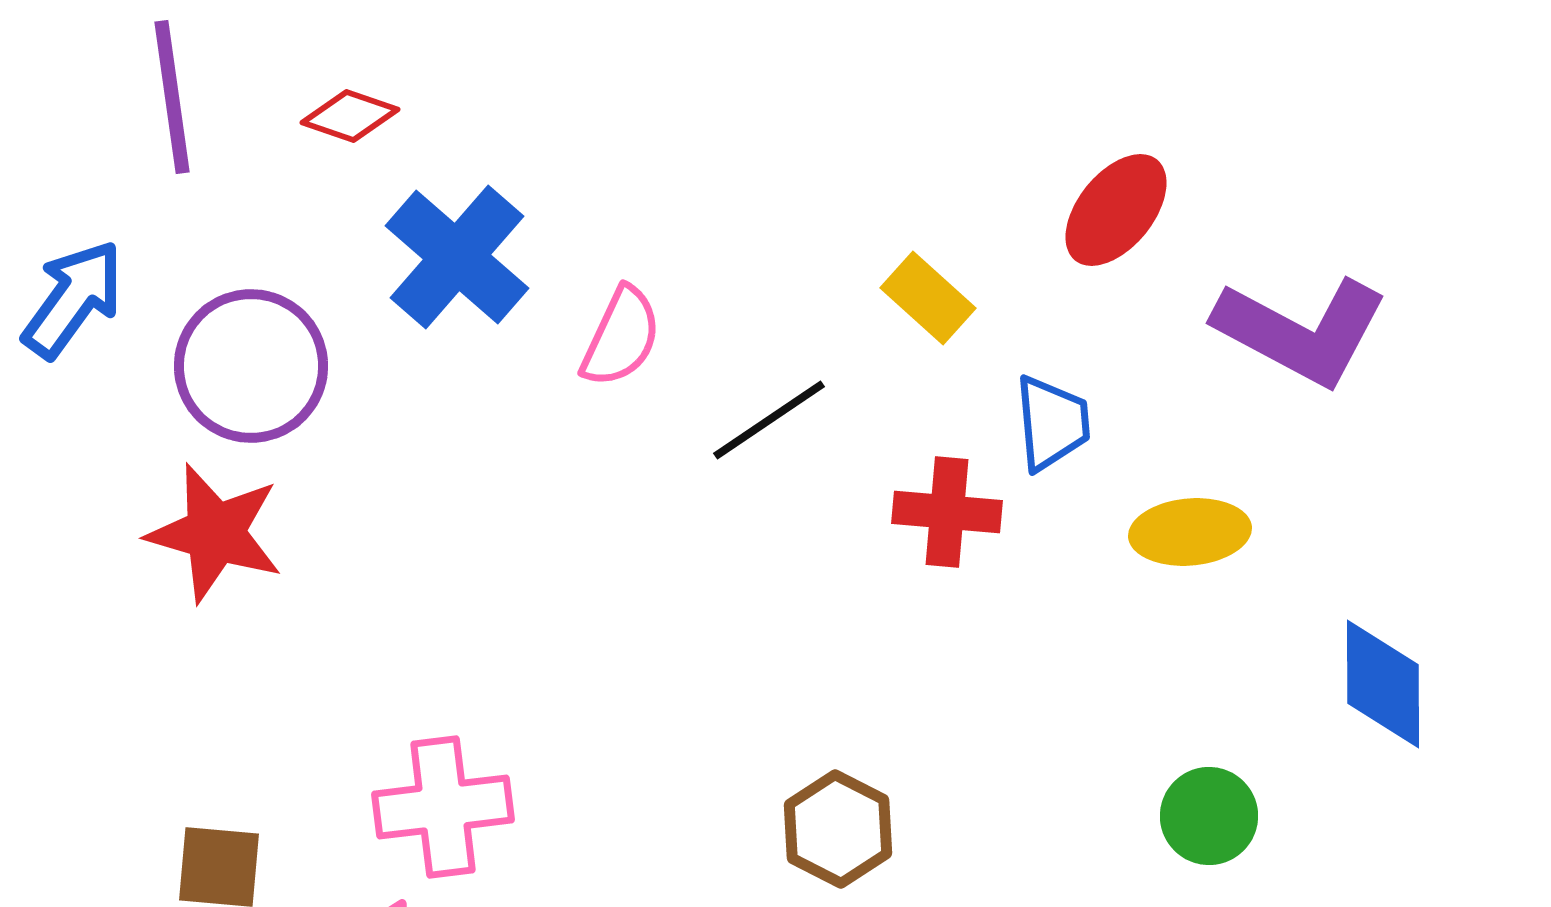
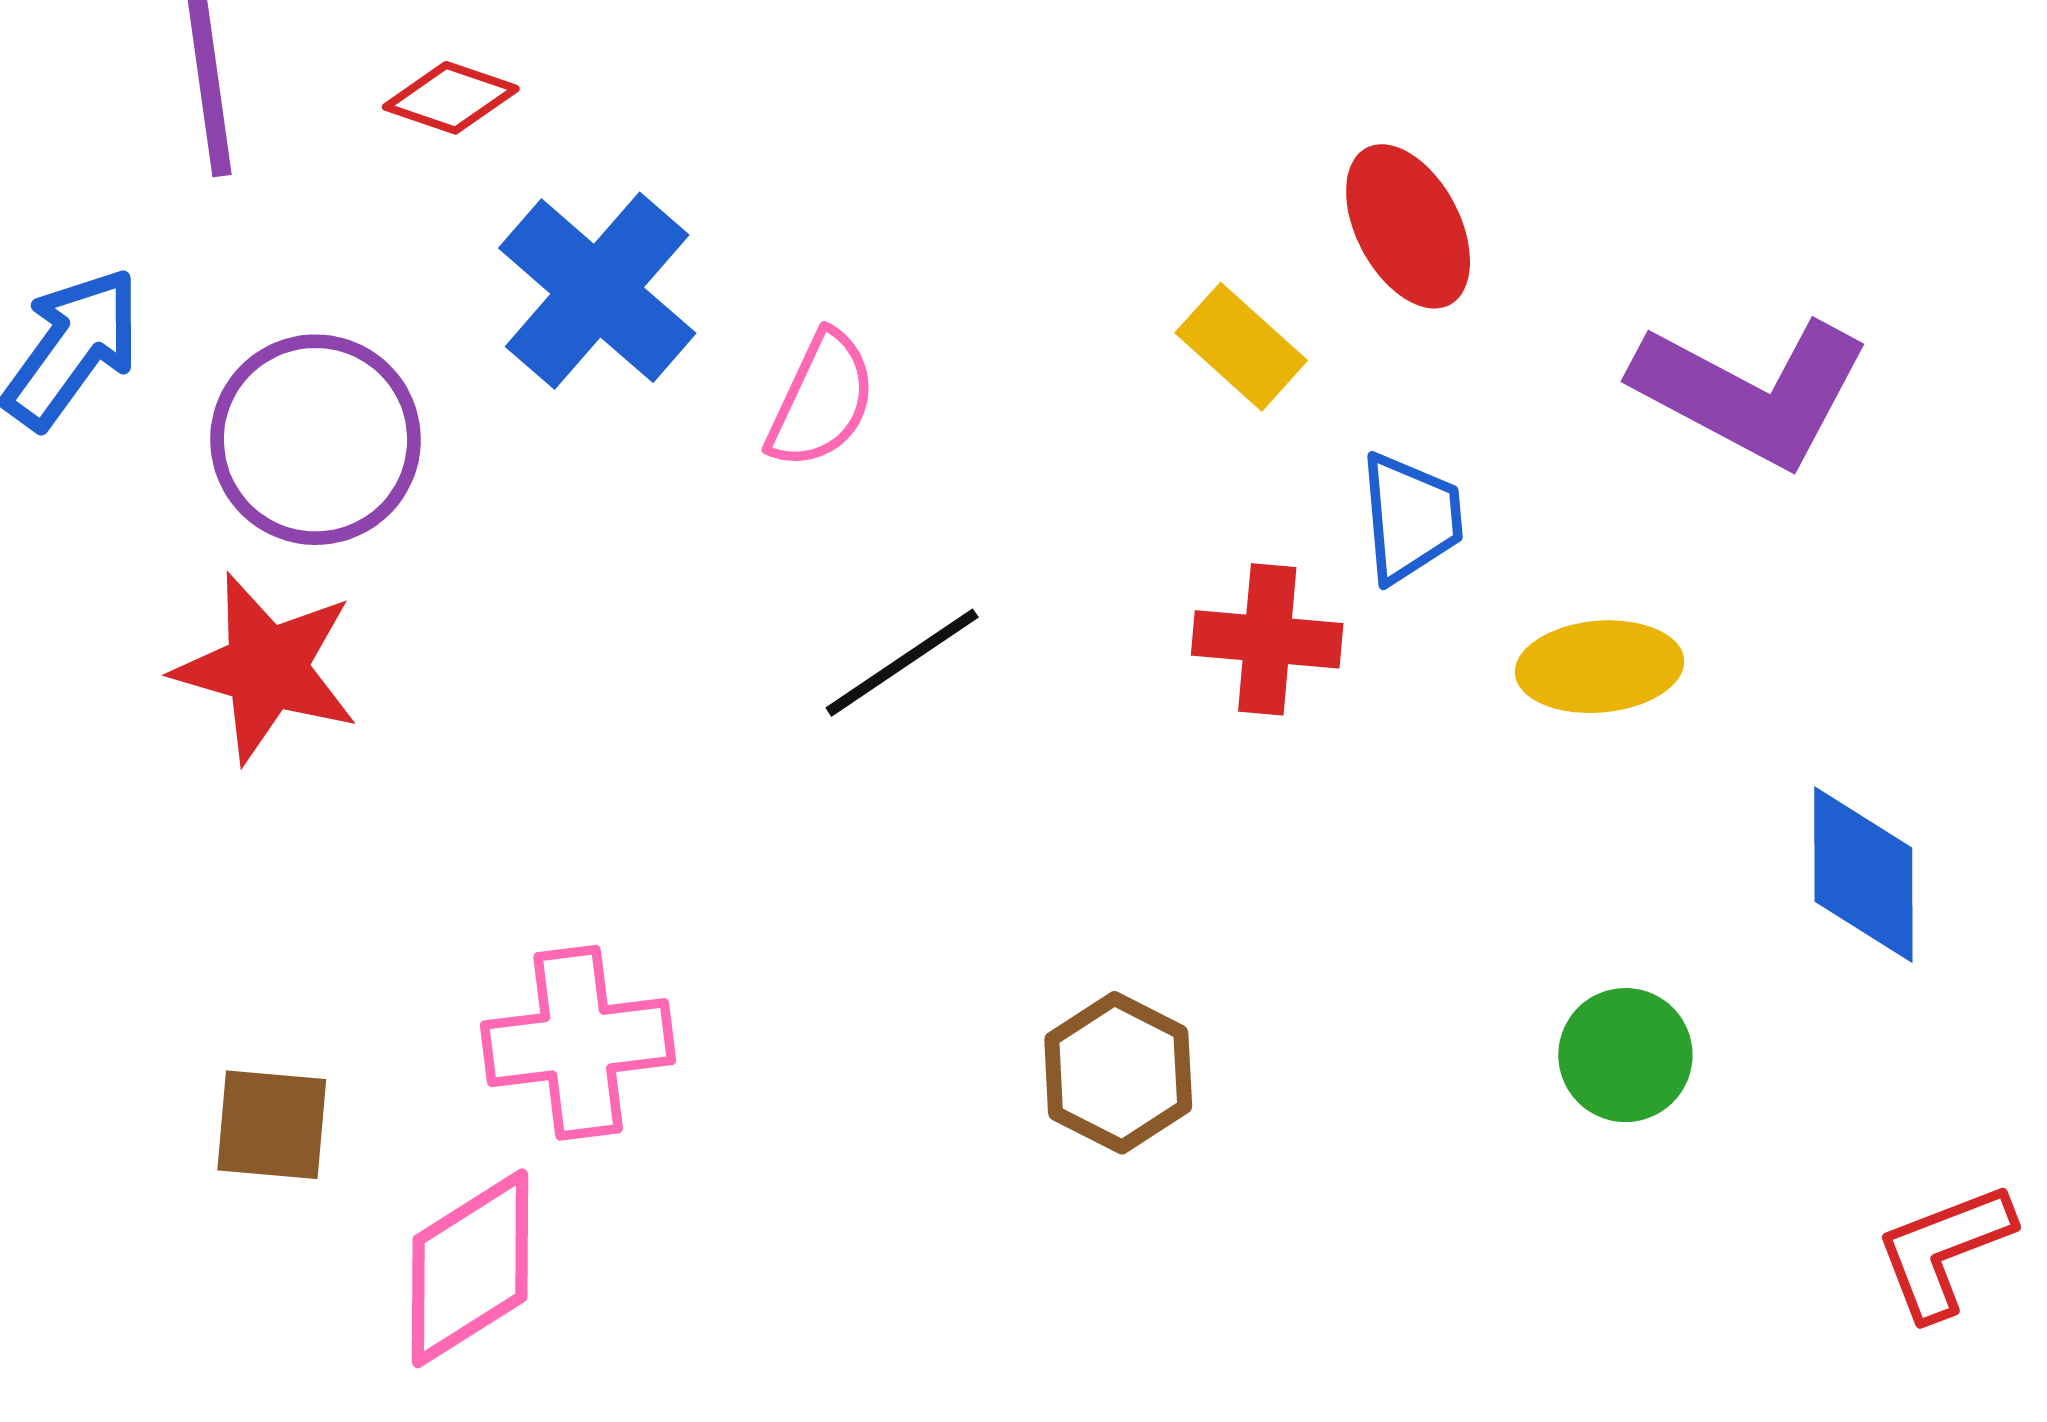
red ellipse: (1116, 210) -> (1408, 226), moved, turned -67
black line: (769, 420) -> (902, 663), moved

